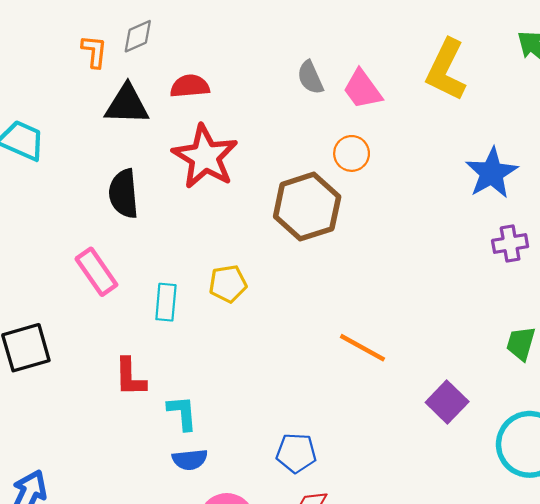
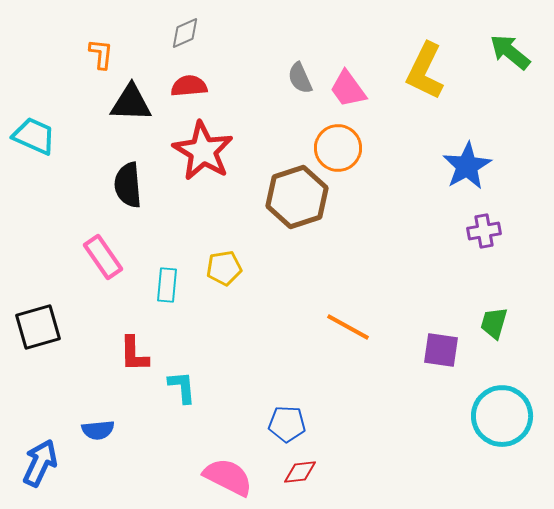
gray diamond: (138, 36) -> (185, 33), moved
orange circle: (352, 153) -> (338, 148), size x1.4
purple square: (447, 402) -> (441, 350), moved, turned -36
blue semicircle: (190, 460) -> (98, 430), moved

